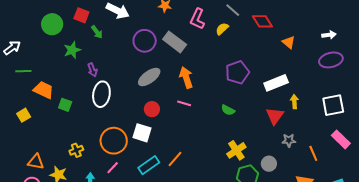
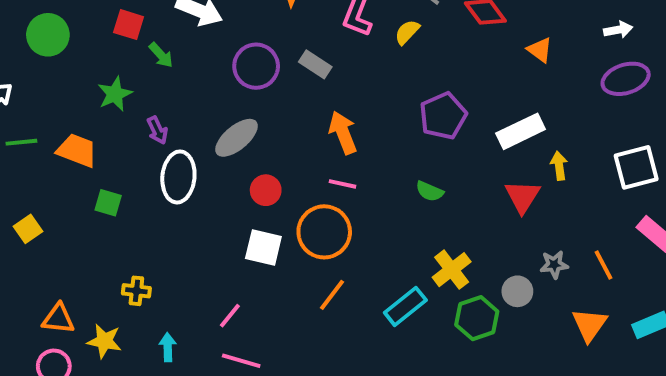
green circle: (52, 24) -> (48, 35), moved
gray rectangle: (175, 42) -> (315, 64), size x0.7
gray ellipse: (149, 77) -> (237, 138), moved
orange trapezoid: (44, 90) -> (77, 150), moved
red circle: (152, 109) -> (266, 190), moved
gray star: (289, 140) -> (554, 265), moved
orange circle: (114, 141) -> (324, 232), moved
yellow cross: (76, 150) -> (136, 291), turned 32
cyan rectangle: (149, 165) -> (405, 306), moved
pink line: (113, 168) -> (230, 316), moved

